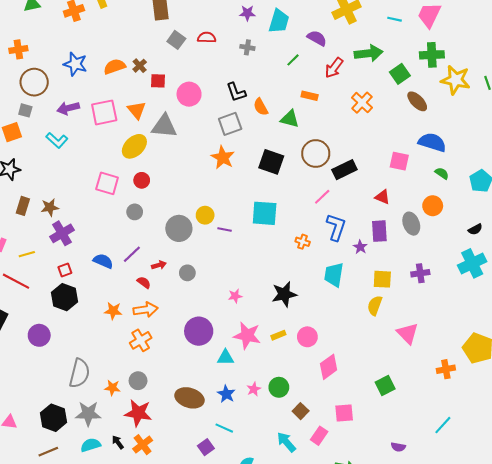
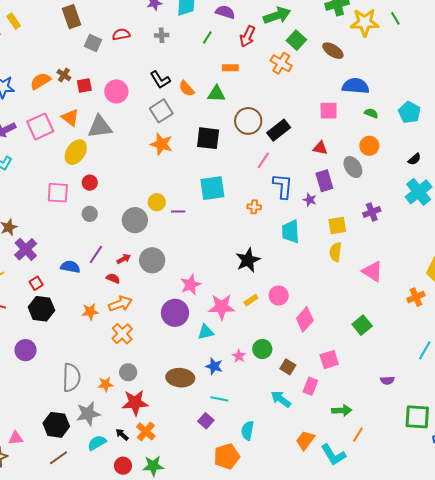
green square: (400, 74) -> (296, 40), moved
gray circle: (187, 273) -> (152, 260), size x1.6
pink star: (235, 296) -> (191, 285), moved, size x1.5

